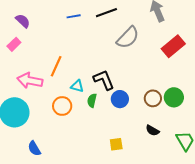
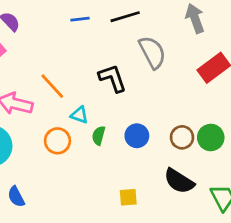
gray semicircle: (128, 38) -> (152, 52), turned -75
orange line: (56, 66) -> (52, 86), turned -70
black L-shape: (104, 80) -> (113, 78), moved
black semicircle: (153, 130) -> (179, 181), size x1.6

